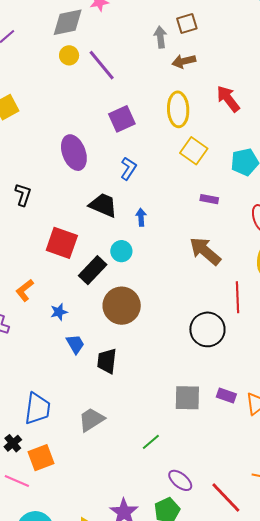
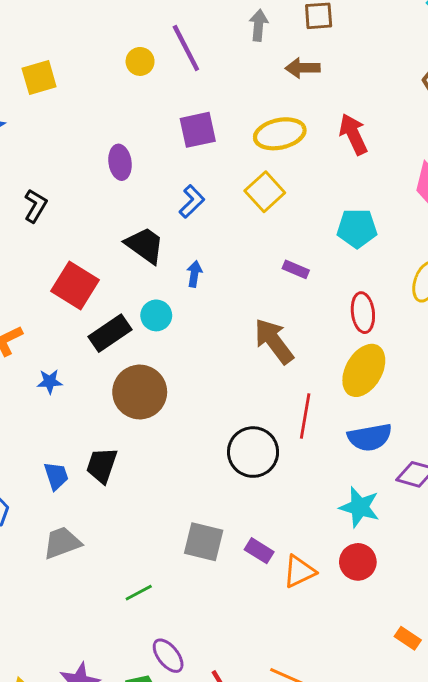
gray arrow: (160, 37) -> (259, 25), moved
yellow circle: (69, 55) -> (140, 61), moved
yellow ellipse: (178, 109) -> (280, 134), turned 68
yellow square: (194, 151) -> (265, 192), moved
purple ellipse: (74, 153) -> (120, 162), size x0.7
blue trapezoid: (75, 344) -> (56, 476), moved

